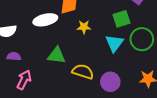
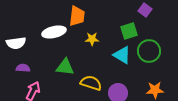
cyan triangle: (114, 43) -> (122, 55), turned -36

